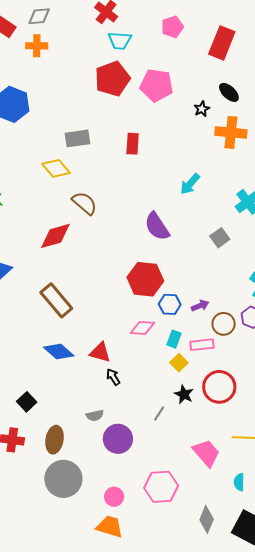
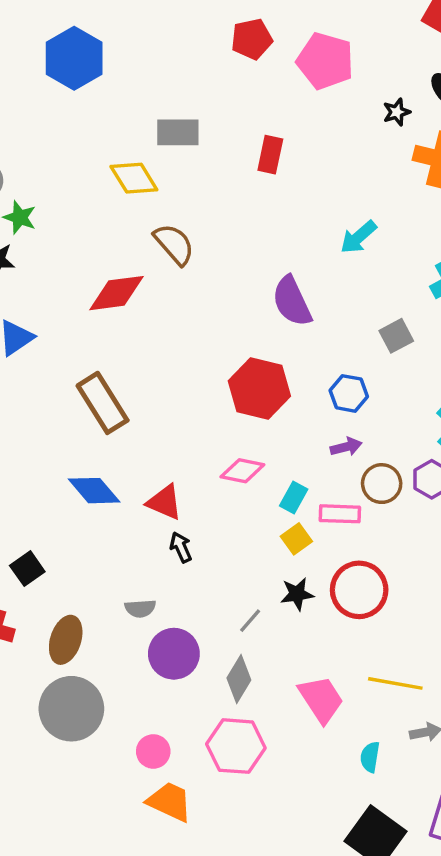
red pentagon: (112, 79) -> (252, 39), size x0.7
blue hexagon: (170, 304) -> (349, 393), moved
black star: (184, 394) -> (297, 594), turned 30
gray diamond: (207, 519) -> (239, 679), moved
orange trapezoid: (110, 526) -> (170, 802), moved

